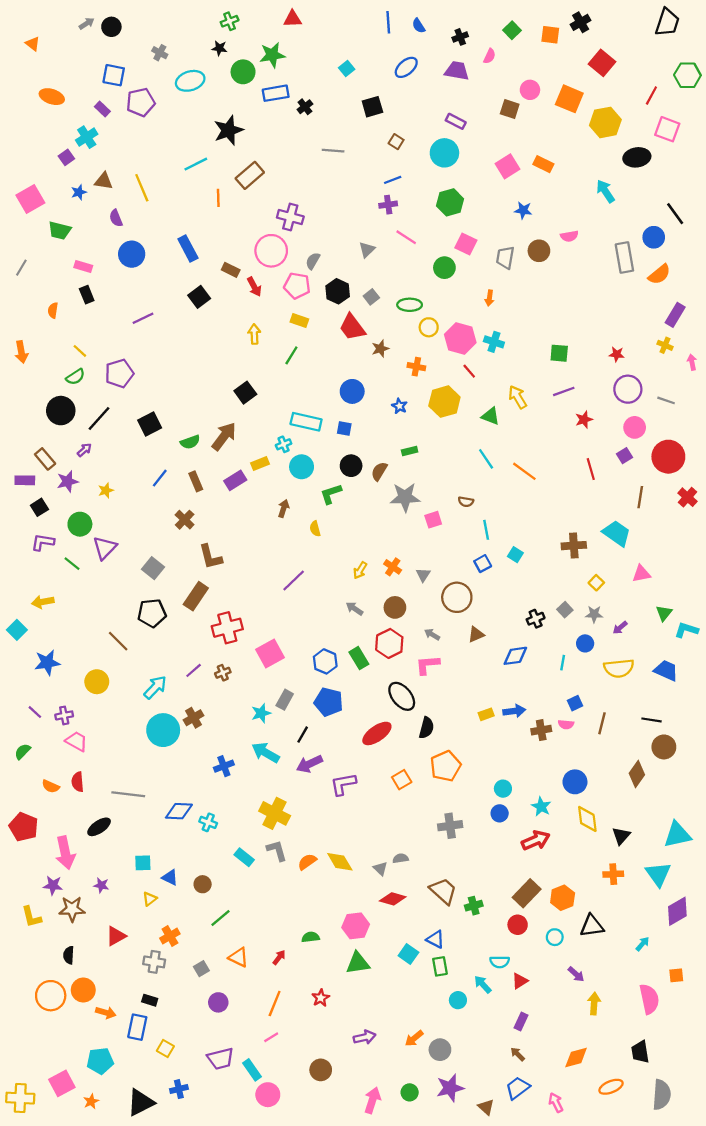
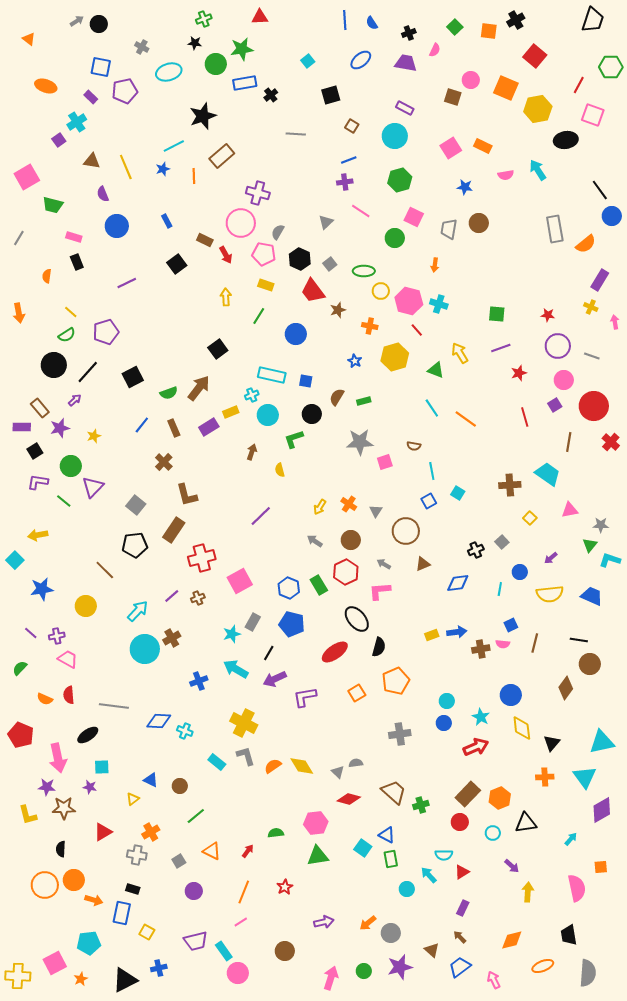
blue star: (79, 192) -> (163, 169), moved
pink semicircle: (569, 236) -> (506, 175), moved
blue circle: (654, 237) -> (612, 216), moved
blue rectangle: (188, 249) -> (167, 221), size x0.6
blue circle: (352, 391) -> (296, 334), moved
brown semicircle: (379, 471) -> (337, 397), moved
gray star: (594, 614) -> (601, 525), moved
cyan square: (143, 863) -> (102, 767), moved
brown triangle: (486, 1107) -> (432, 950), moved

